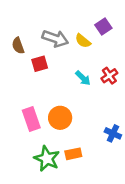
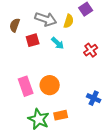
yellow semicircle: (83, 41) -> (69, 21), turned -112
brown semicircle: (18, 46) -> (15, 25), turned 40
cyan arrow: (83, 78) -> (58, 43), moved

